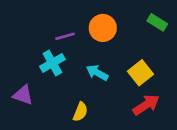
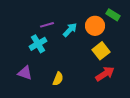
orange circle: (103, 28) -> (95, 26), moved
cyan arrow: (97, 73) -> (70, 30), moved, turned 105
purple triangle: (23, 95) -> (25, 73), moved

